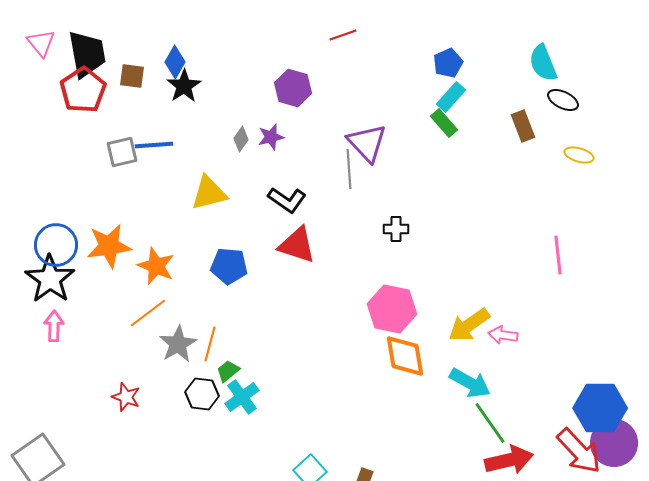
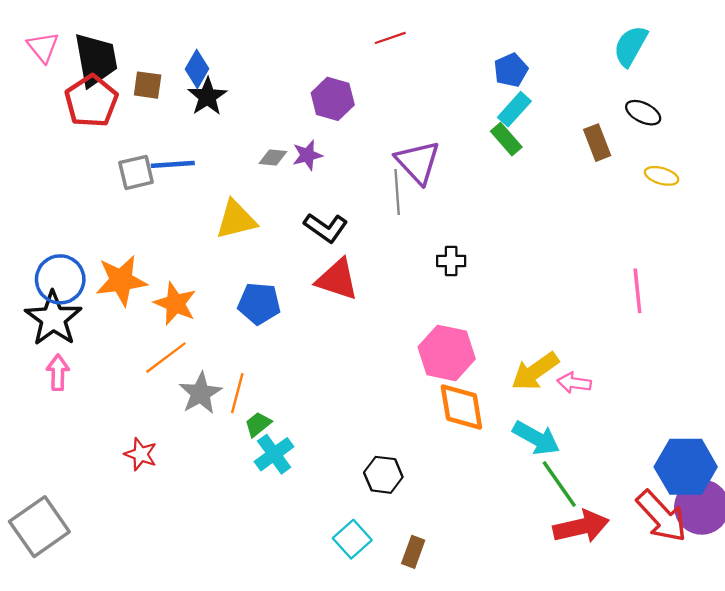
cyan semicircle: (543, 63) -> (630, 46), moved, turned 51
gray diamond: (241, 139) -> (273, 157), turned 60
black hexagon: (202, 394) -> (383, 475), moved

